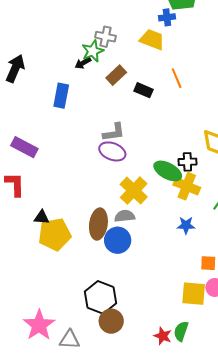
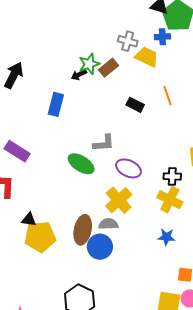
gray cross: (105, 37) -> (128, 41), moved
brown rectangle: (116, 75) -> (108, 68), moved
purple ellipse: (112, 151) -> (129, 168), moved
green ellipse: (168, 171) -> (81, 164), moved

